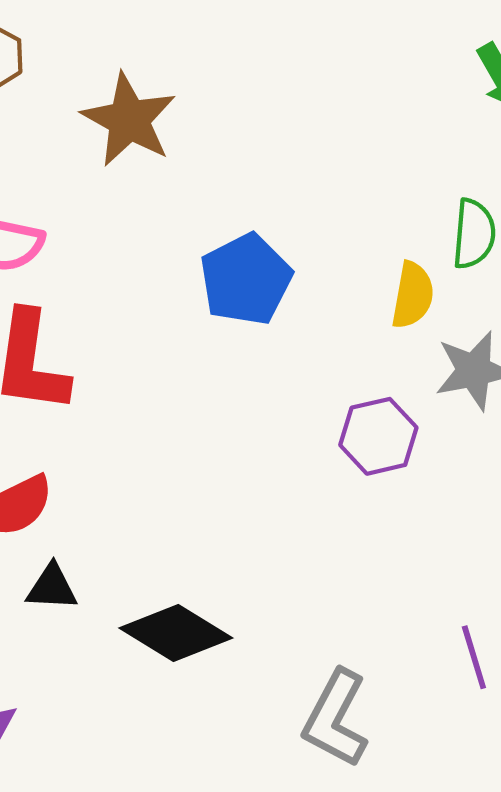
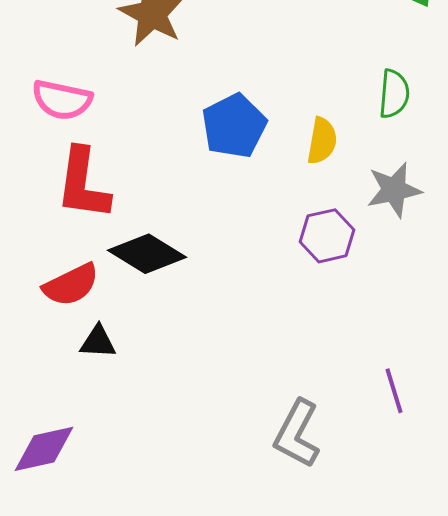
yellow semicircle: (413, 295) -> (322, 141), moved
black diamond: (176, 633) -> (147, 254), moved

